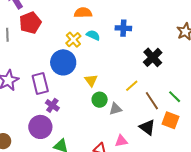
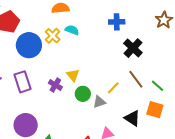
blue cross: (123, 28) -> (117, 22), moved
blue circle: (63, 62) -> (29, 45), moved
yellow line: (132, 86) -> (113, 88), moved
brown line: (152, 101) -> (136, 79), moved
purple cross: (52, 105) -> (55, 85), moved

